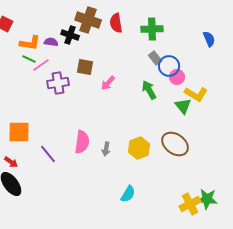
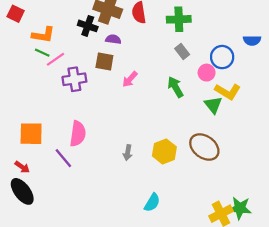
blue semicircle: (209, 39) -> (252, 40), moved, turned 112
purple semicircle: (51, 42) -> (113, 39), moved
blue circle: (169, 66) -> (222, 57), moved
pink semicircle: (82, 142) -> (78, 134), moved

